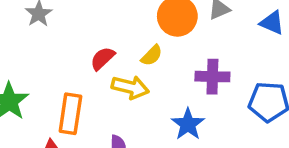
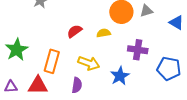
yellow semicircle: (152, 55) -> (104, 33), turned -152
yellow arrow: (130, 87) -> (89, 63), moved

